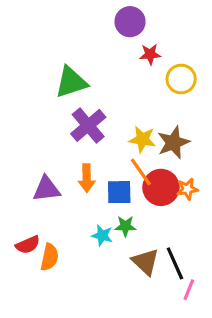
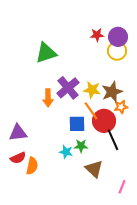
purple circle: (130, 22) -> (118, 37), moved
purple cross: (88, 125) -> (68, 88), moved
orange arrow: (87, 178) -> (48, 98), moved
purple triangle: (46, 189) -> (18, 133), moved
orange star: (187, 189) -> (121, 107), moved
black line: (175, 263) -> (113, 140), moved

